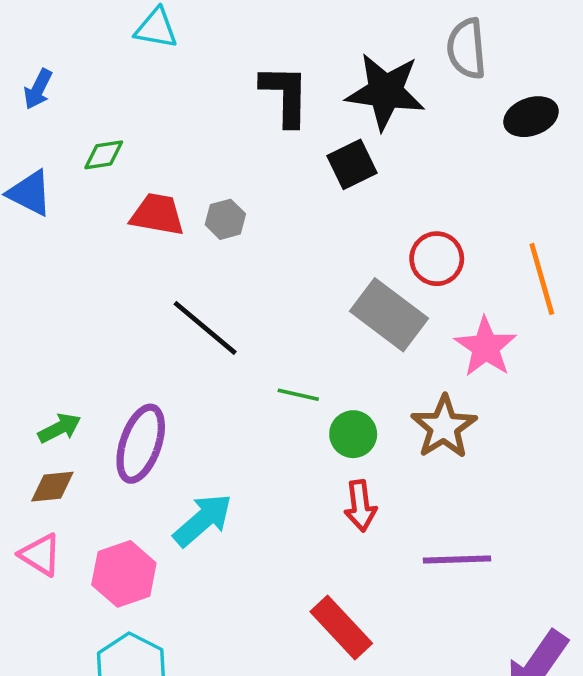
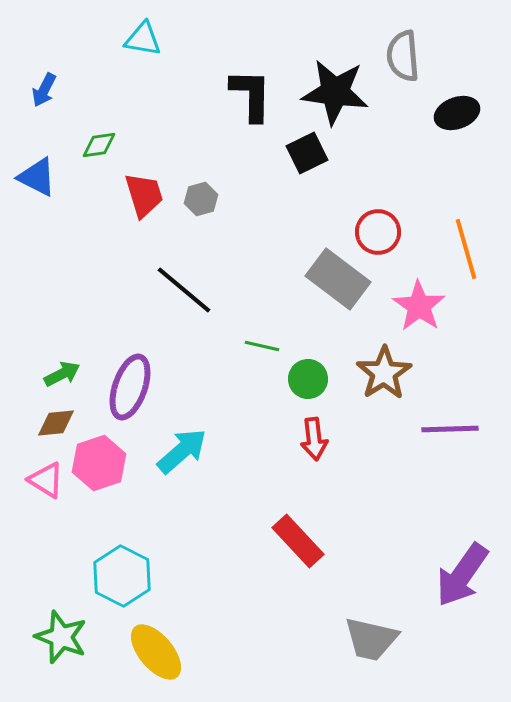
red trapezoid: (157, 214) -> (144, 195), turned 63
purple line: (457, 559) -> (450, 429), moved
pink hexagon: (124, 574) -> (99, 463), moved

